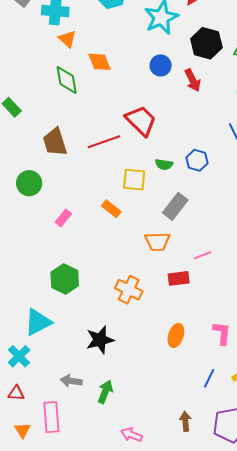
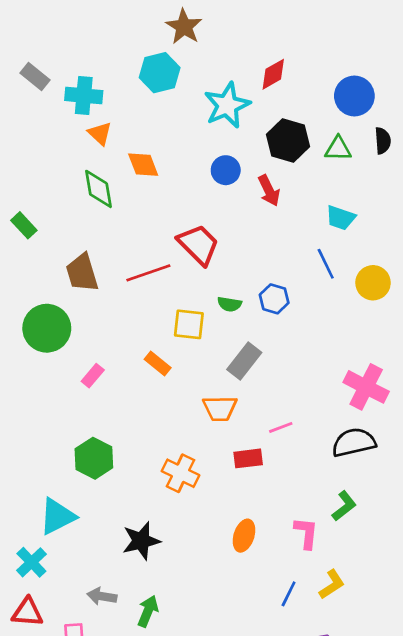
green circle: (29, 183) -> (47, 328), size x1.4
red triangle: (16, 393) -> (27, 612), size x1.4

